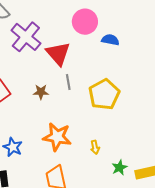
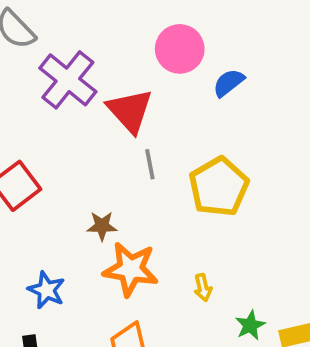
blue semicircle: (110, 40) -> (229, 83), turned -48
brown star: (41, 92) -> (102, 226), moved

